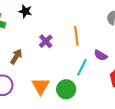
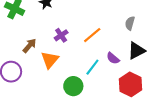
orange line: (76, 36) -> (92, 35), turned 48
orange triangle: (41, 86) -> (50, 60), moved

